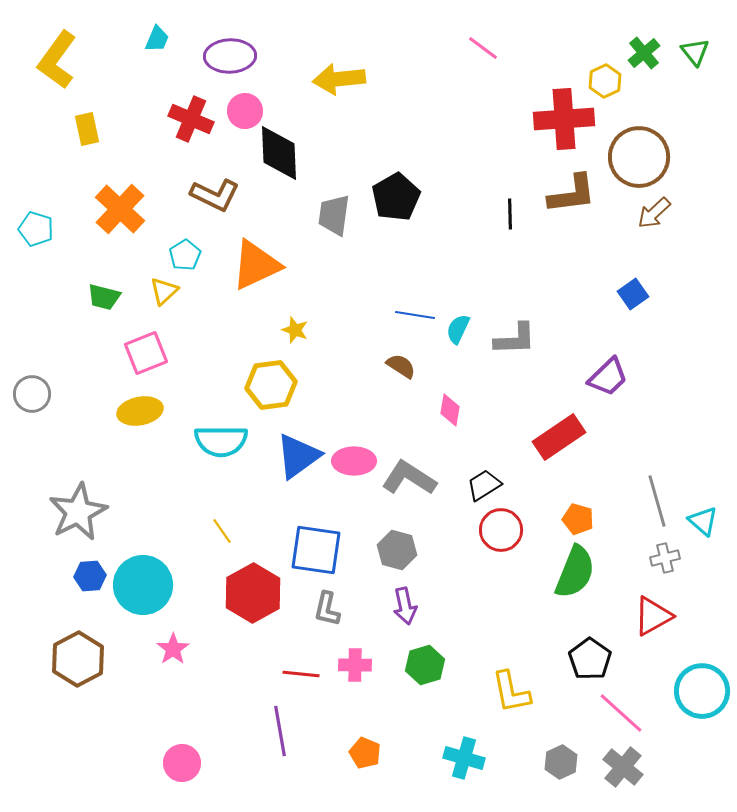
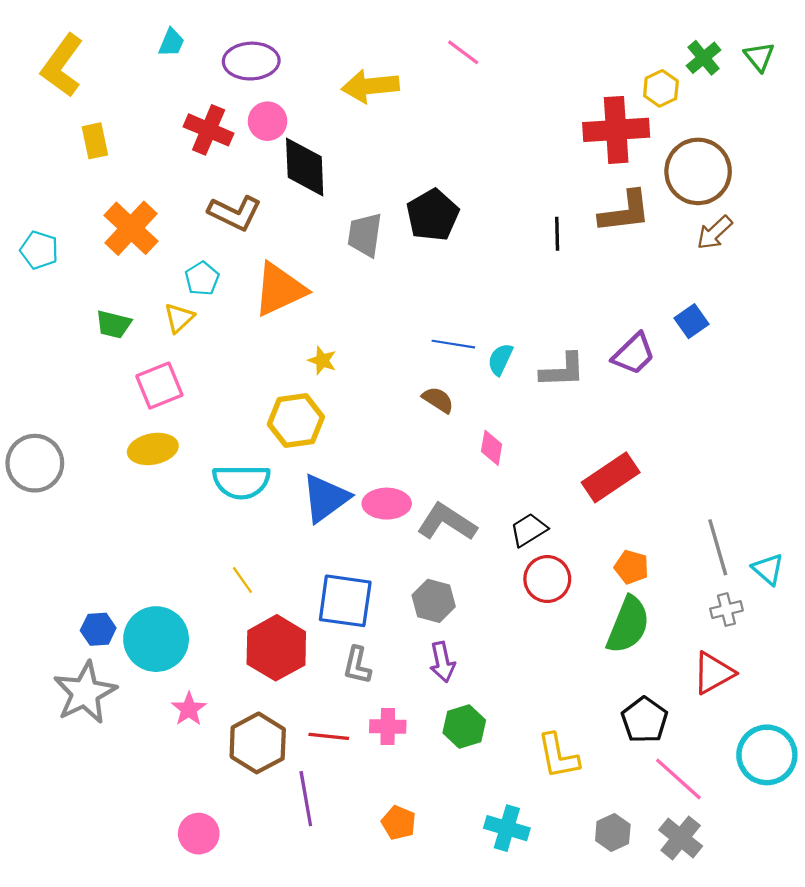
pink line: (483, 48) -> (463, 52), moved
purple trapezoid: (608, 377) -> (634, 354), moved
gray circle: (32, 394) -> (35, 463), moved, size x1.4
gray star: (78, 512) -> (85, 693), moved
brown hexagon: (78, 659) -> (258, 743), moved

